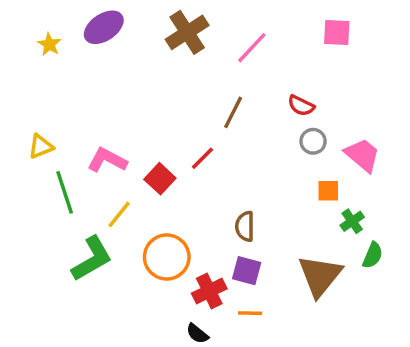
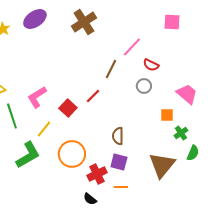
pink line: (252, 48) -> (132, 47), moved
gray circle: (313, 141) -> (144, 86), moved
pink L-shape: (107, 160) -> (37, 97), turned -60

